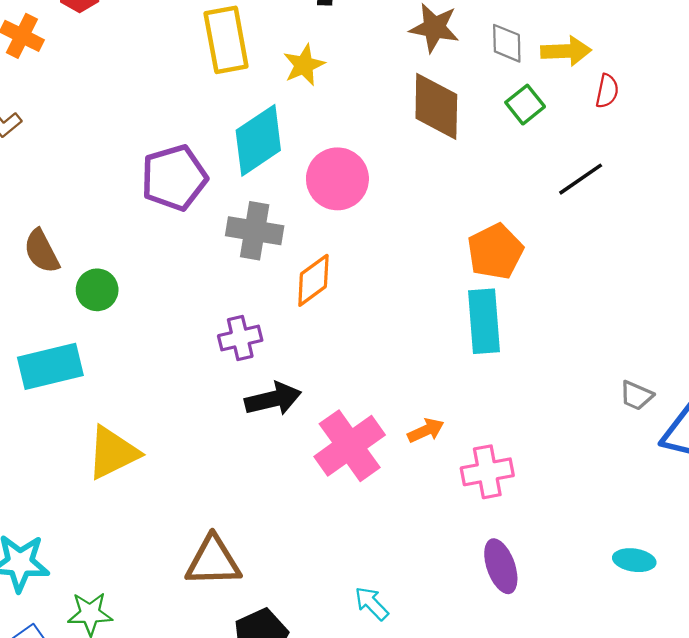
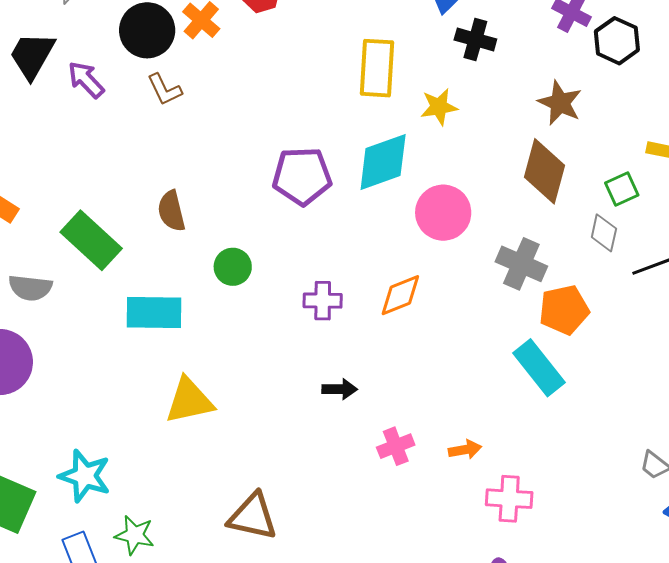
gray diamond: (507, 43) -> (604, 233), moved
gray cross: (255, 231) -> (521, 264), moved
green circle: (97, 290) -> (233, 267), moved
cyan rectangle: (484, 321) -> (539, 368), turned -48
purple cross: (240, 338) -> (323, 301), moved
black arrow: (273, 399) -> (340, 389), size x0.7
pink cross: (350, 446) -> (396, 446), size x0.6

